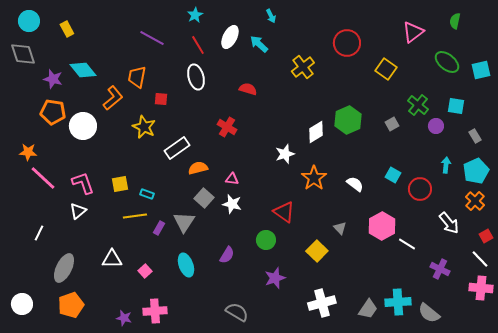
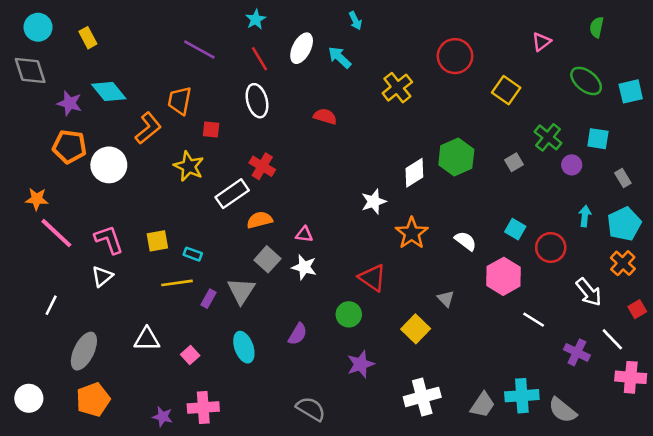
pink triangle: (413, 32) -> (542, 42), size x0.7
red cross: (227, 127) -> (262, 166), moved
pink hexagon: (382, 226) -> (503, 276), moved
white line: (480, 259) -> (612, 339), moved

